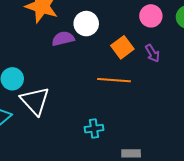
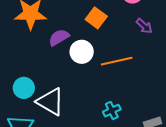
white circle: (86, 24) -> (82, 52), moved
orange square: (122, 47) -> (96, 18), moved

